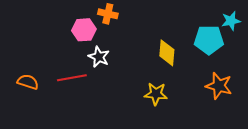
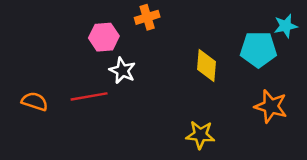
orange cross: (108, 14) -> (147, 17), moved, turned -30
yellow star: (156, 94) -> (200, 135), moved

